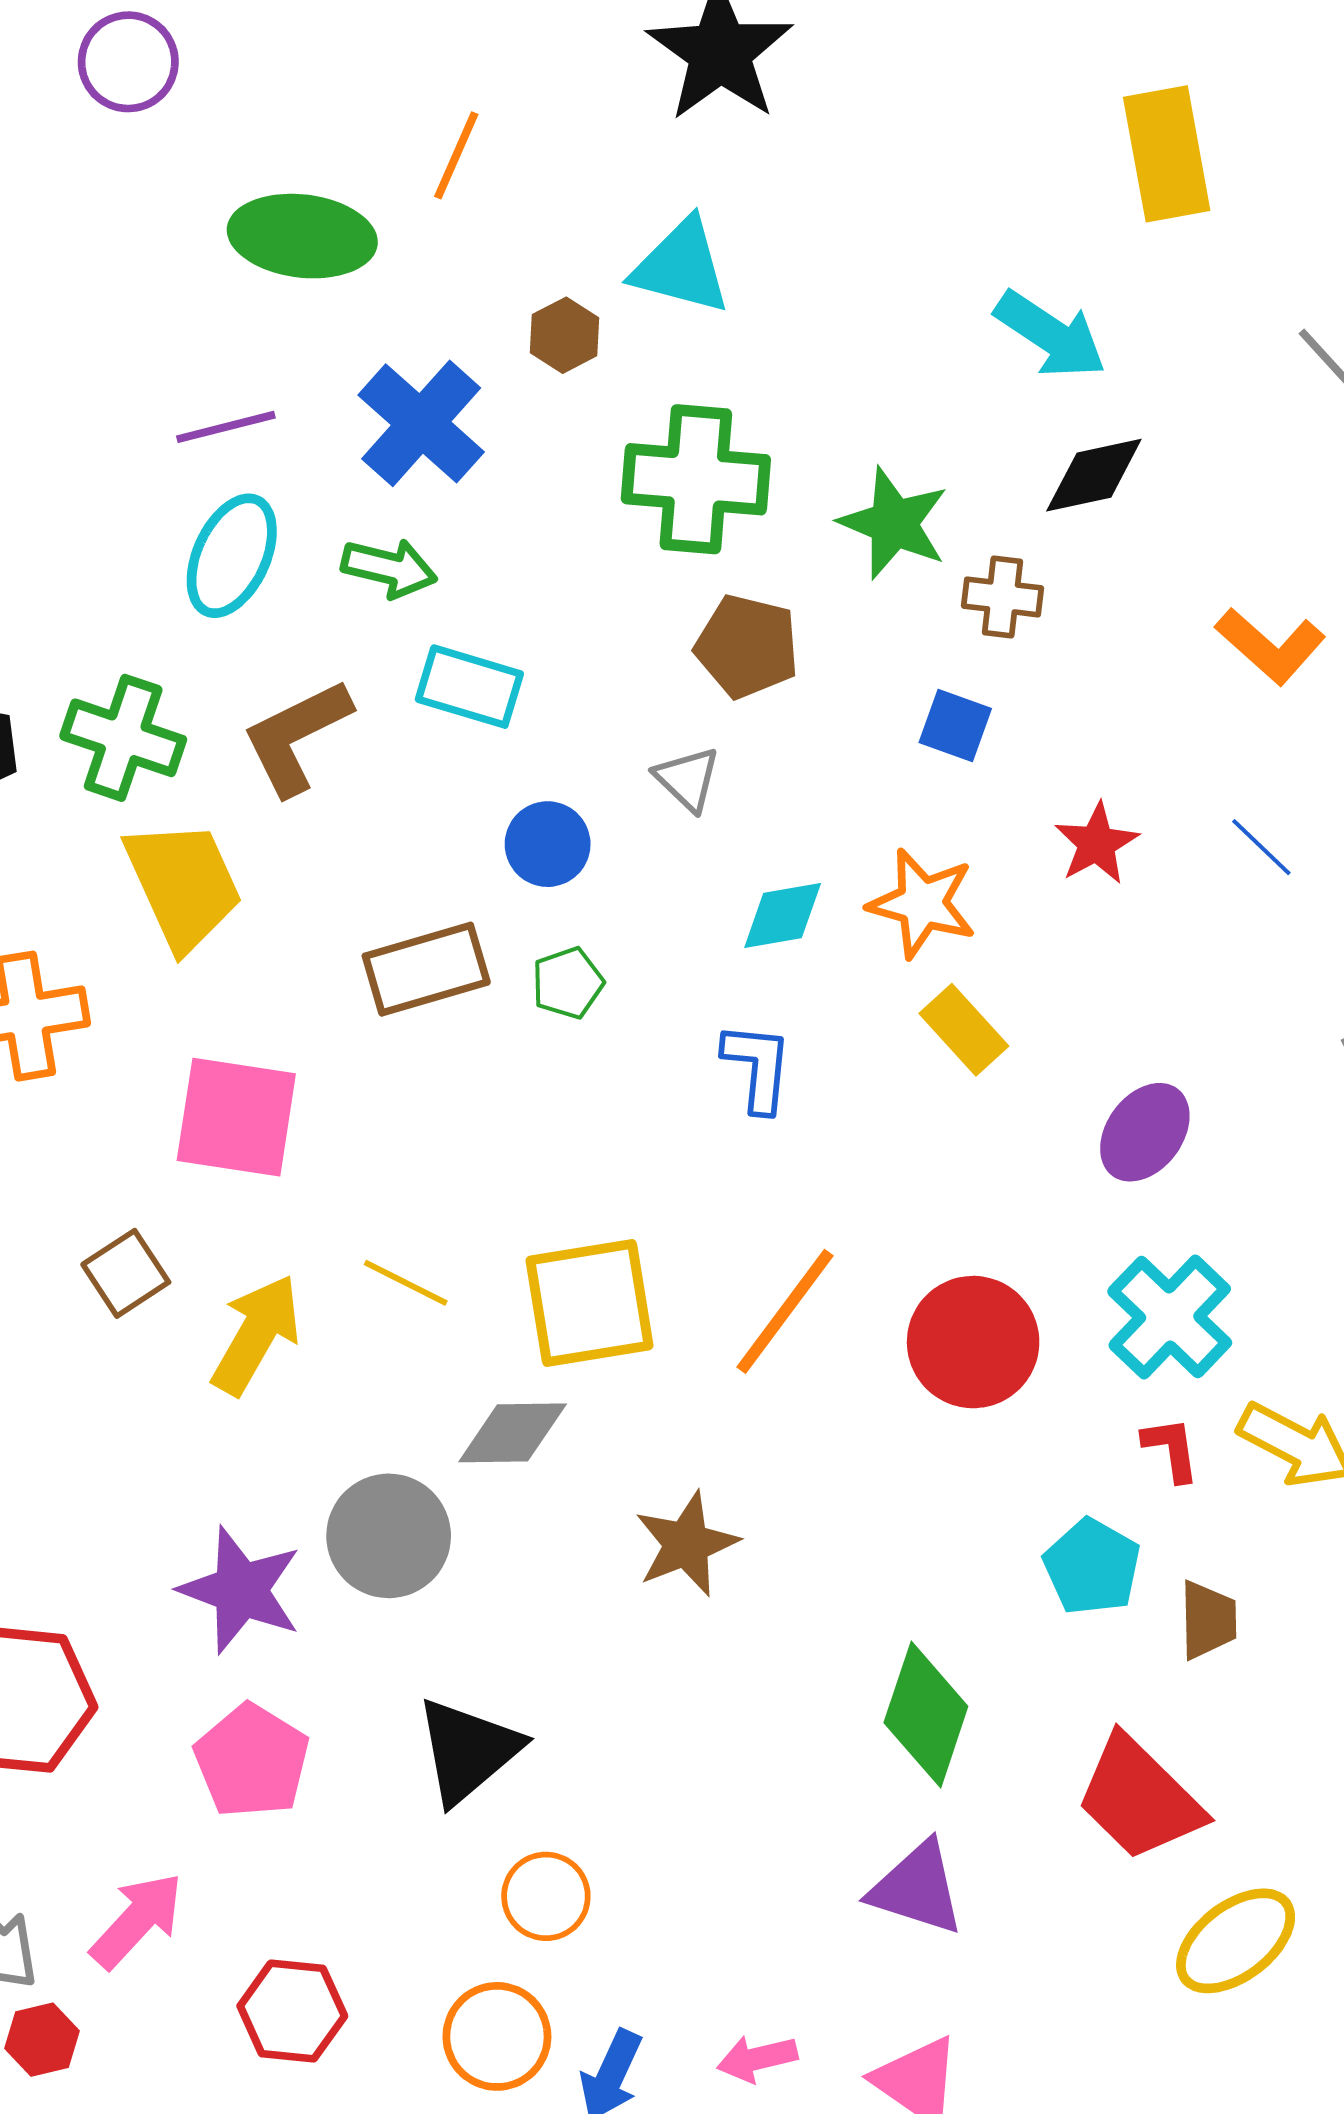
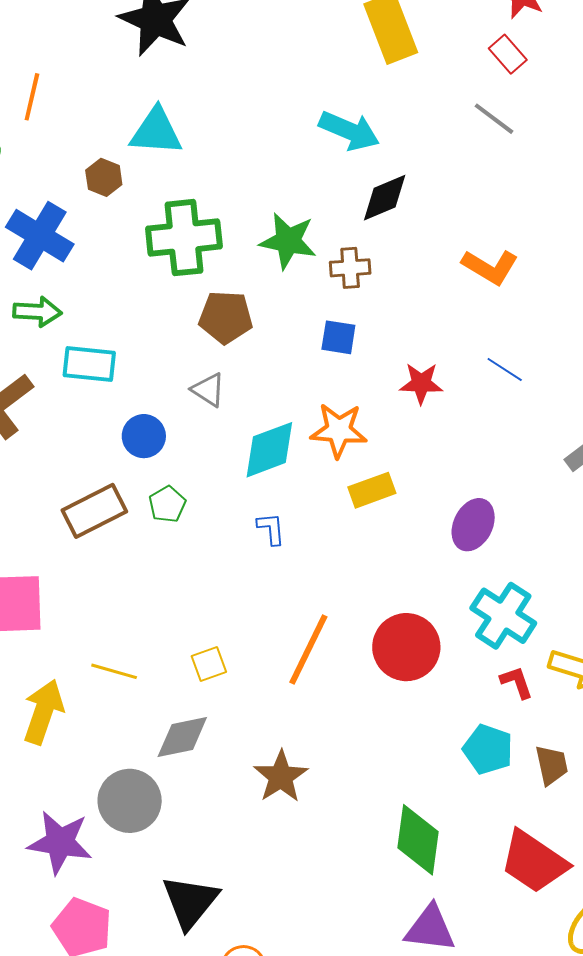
red star: (1097, 844) -> (421, 383), turned -30
cyan diamond: (783, 915) -> (269, 450), size x1.4
yellow rectangle: (964, 1030) -> (372, 490), turned -57
blue L-shape: (757, 1067) -> (271, 529), size x0.7
yellow square: (590, 1303) -> (209, 664), size x0.5

